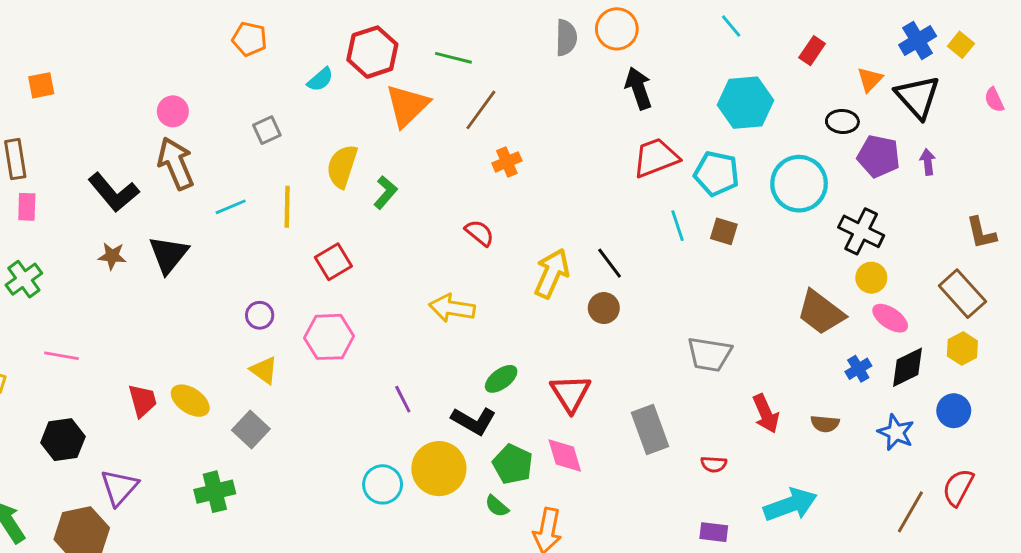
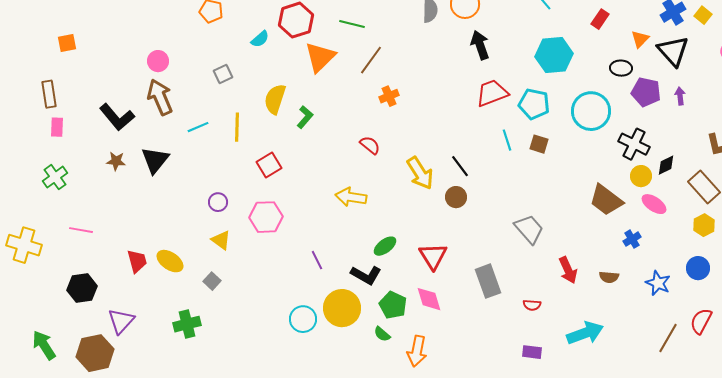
yellow arrow: (552, 273) -> (420, 173), turned 124
gray trapezoid: (709, 354) -> (529, 229), turned -140
black diamond: (907, 367) -> (666, 165), moved, size x0.7
gray square: (251, 429) -> (212, 281), size x0.7

